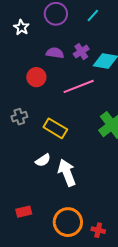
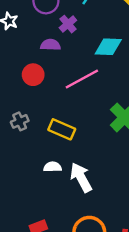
purple cross: (81, 52) -> (68, 24), moved
white semicircle: (43, 160) -> (53, 167), turned -140

